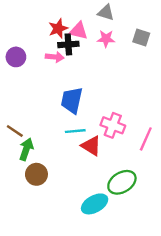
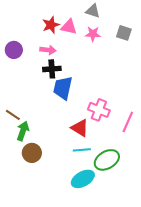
black cross: (68, 44) -> (52, 69), moved
cyan line: (75, 131) -> (82, 150), moved

